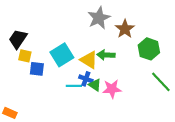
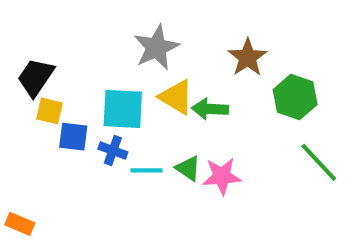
gray star: (99, 18) -> (156, 48), moved
cyan square: (62, 55) -> (123, 109), turned 35
yellow triangle: (89, 60) -> (176, 97), moved
blue cross: (86, 79) -> (113, 151), moved

